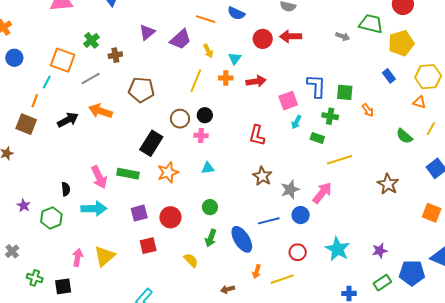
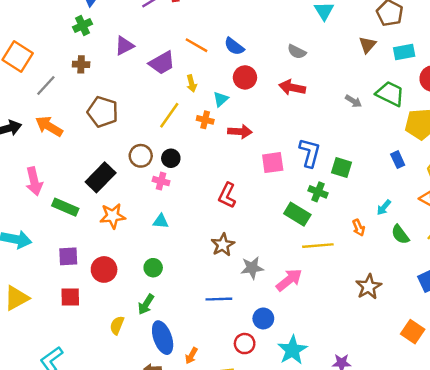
red circle: (263, 39) -> (245, 77), moved
green cross: (91, 40) -> (82, 26), moved
gray line: (91, 79) -> (46, 86), turned -30
orange arrow: (368, 110) -> (359, 228), moved
cyan arrow: (296, 122) -> (384, 207), moved
green rectangle: (317, 138) -> (297, 214), size x1.5
pink arrow: (99, 177) -> (34, 181), moved
blue circle: (301, 215) -> (263, 318), moved
blue ellipse: (242, 239) -> (163, 338), moved
yellow semicircle: (191, 260) -> (117, 325), turned -126

